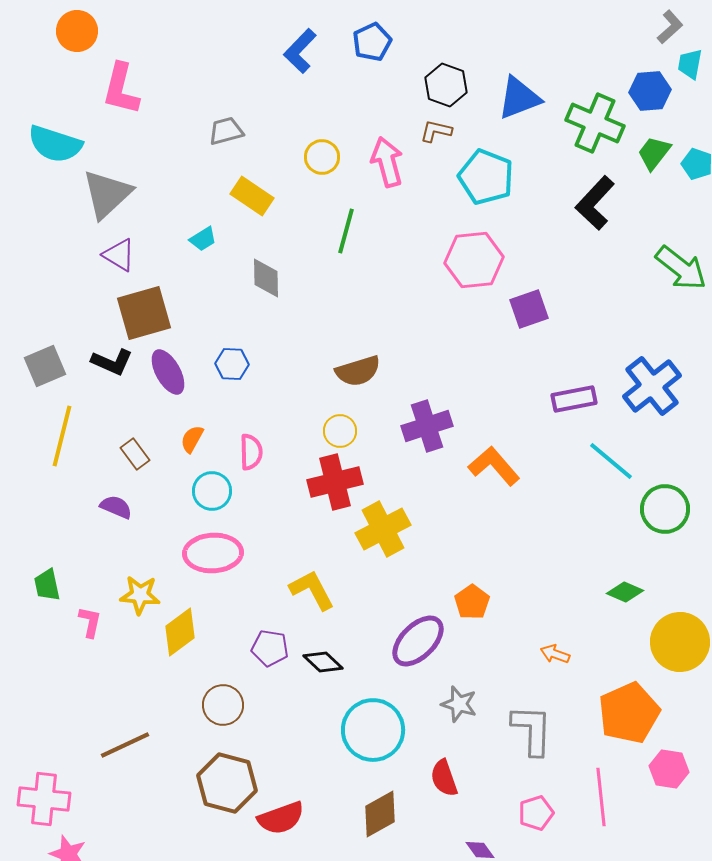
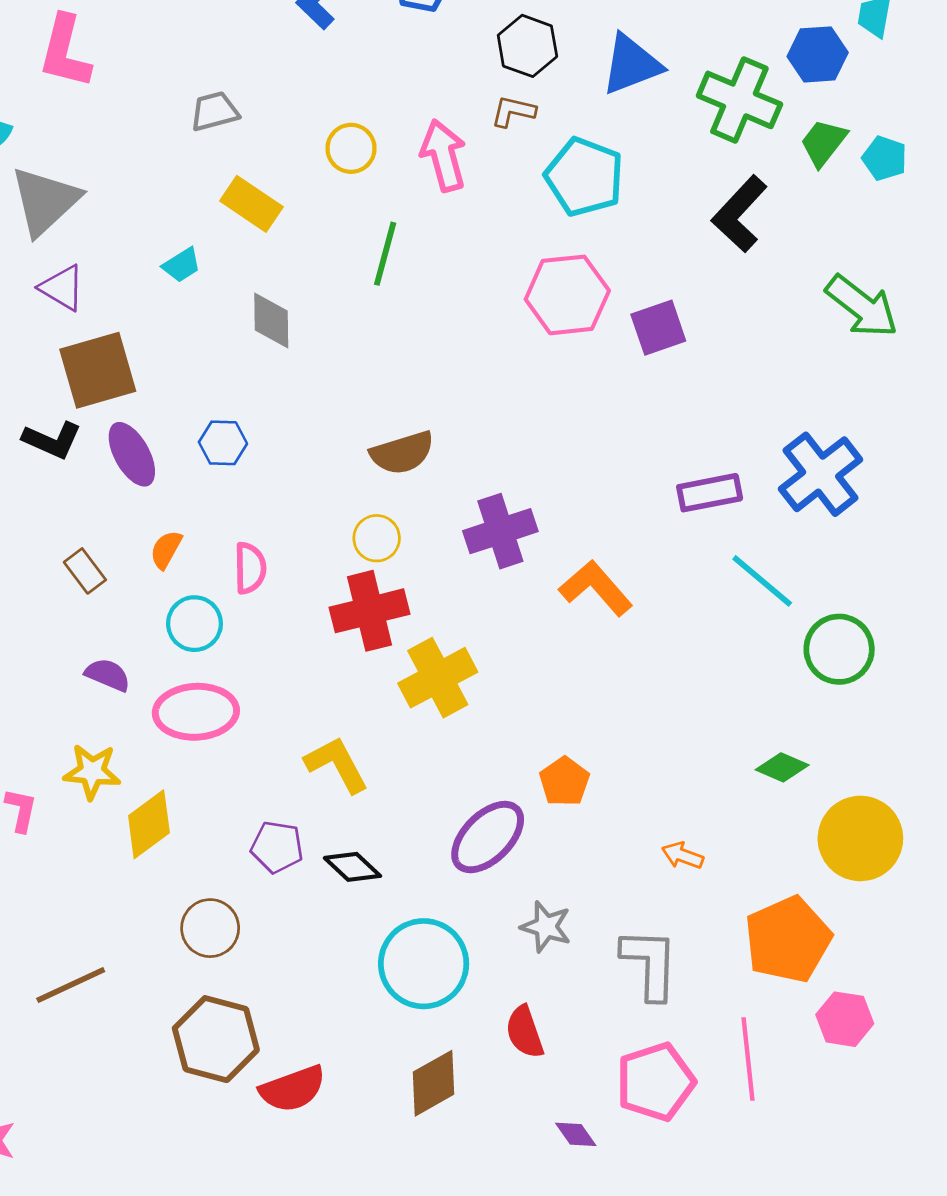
purple square: (529, 309) -> (658, 328), moved
purple semicircle: (116, 507) -> (108, 675), moved
pink pentagon: (536, 813) -> (656, 1082), size x1.6

